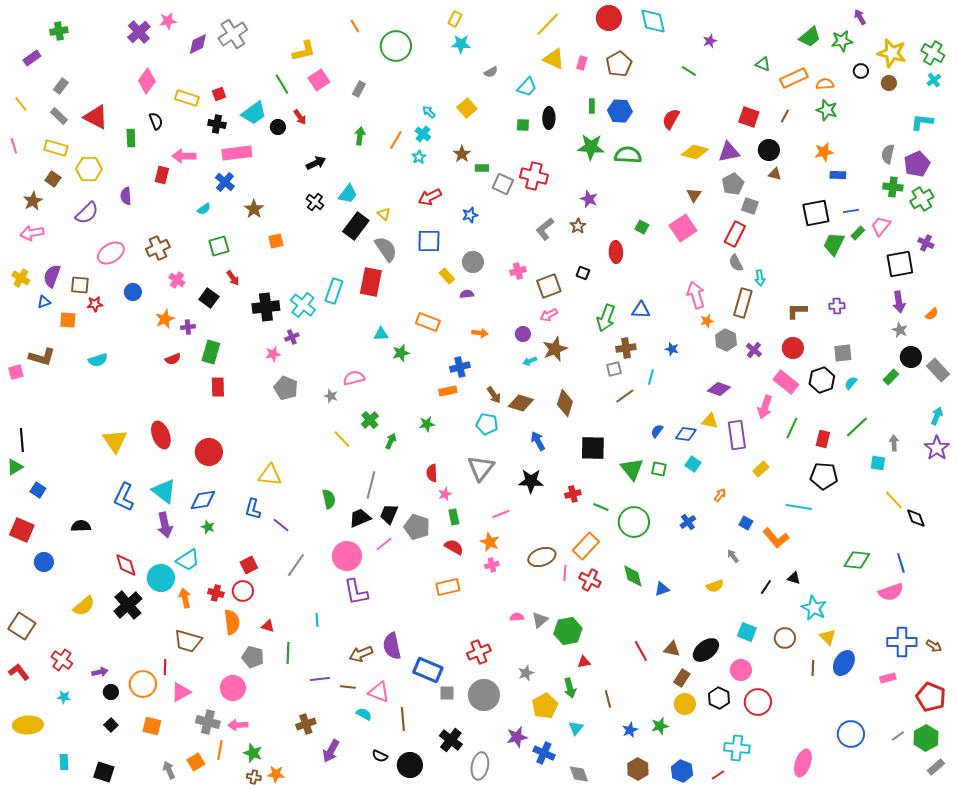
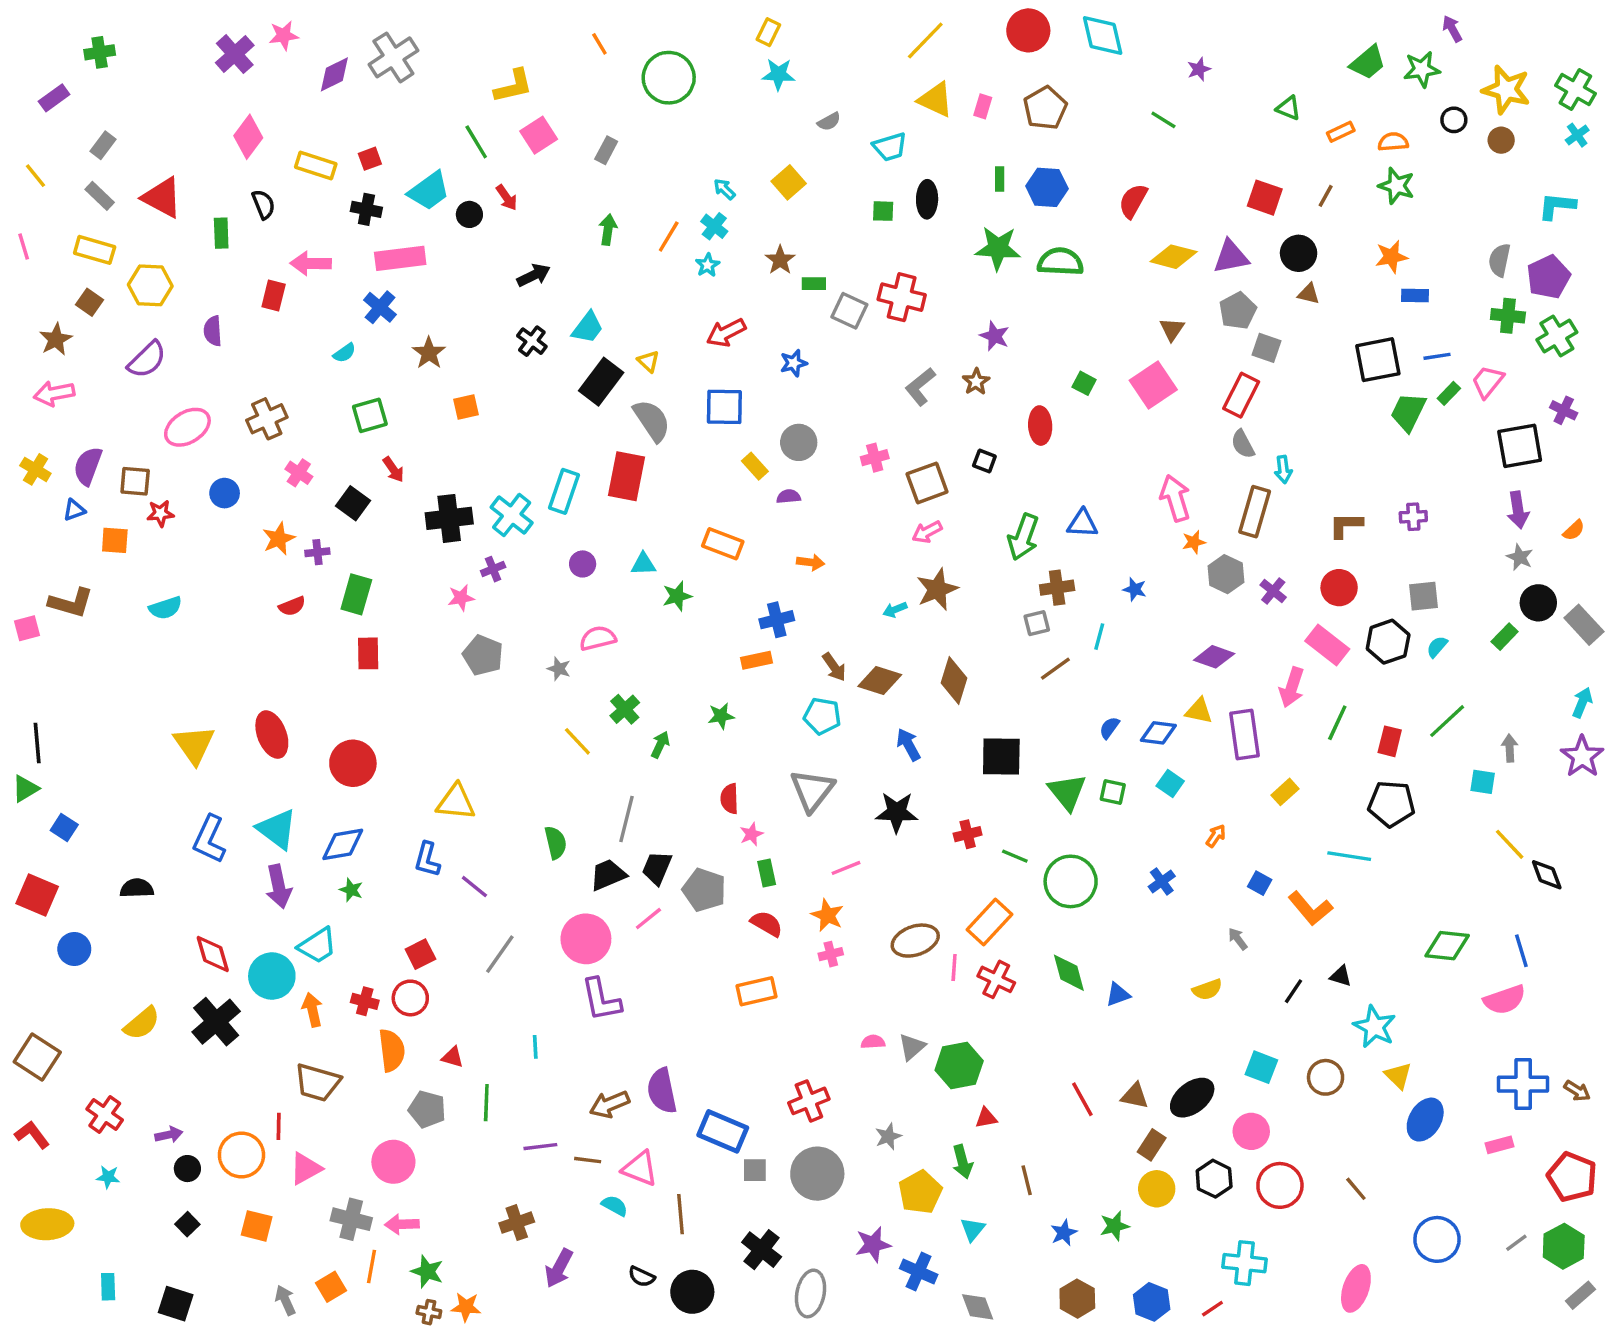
orange rectangle: (794, 78) -> (1341, 132), size x0.6
cyan trapezoid: (527, 87) -> (890, 147), turned 30
purple circle: (523, 334) -> (583, 564), moved
brown line: (813, 668) -> (1356, 1189), moved, turned -42

